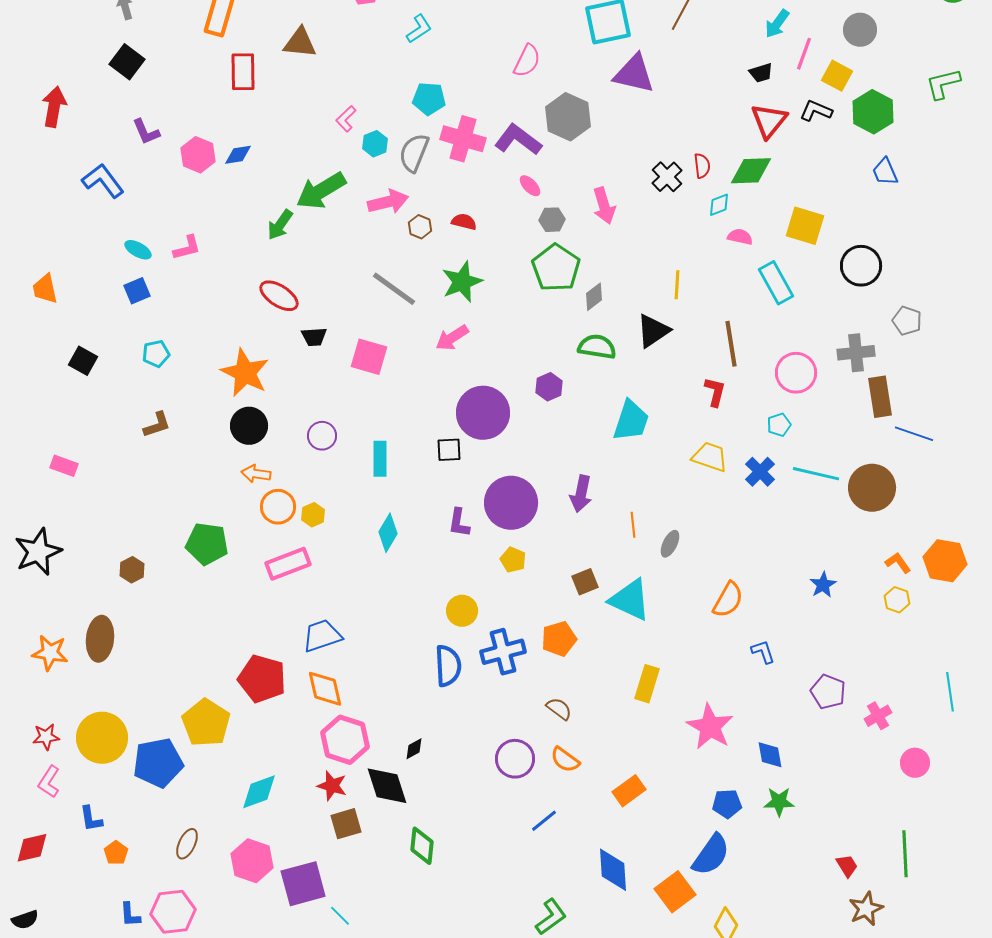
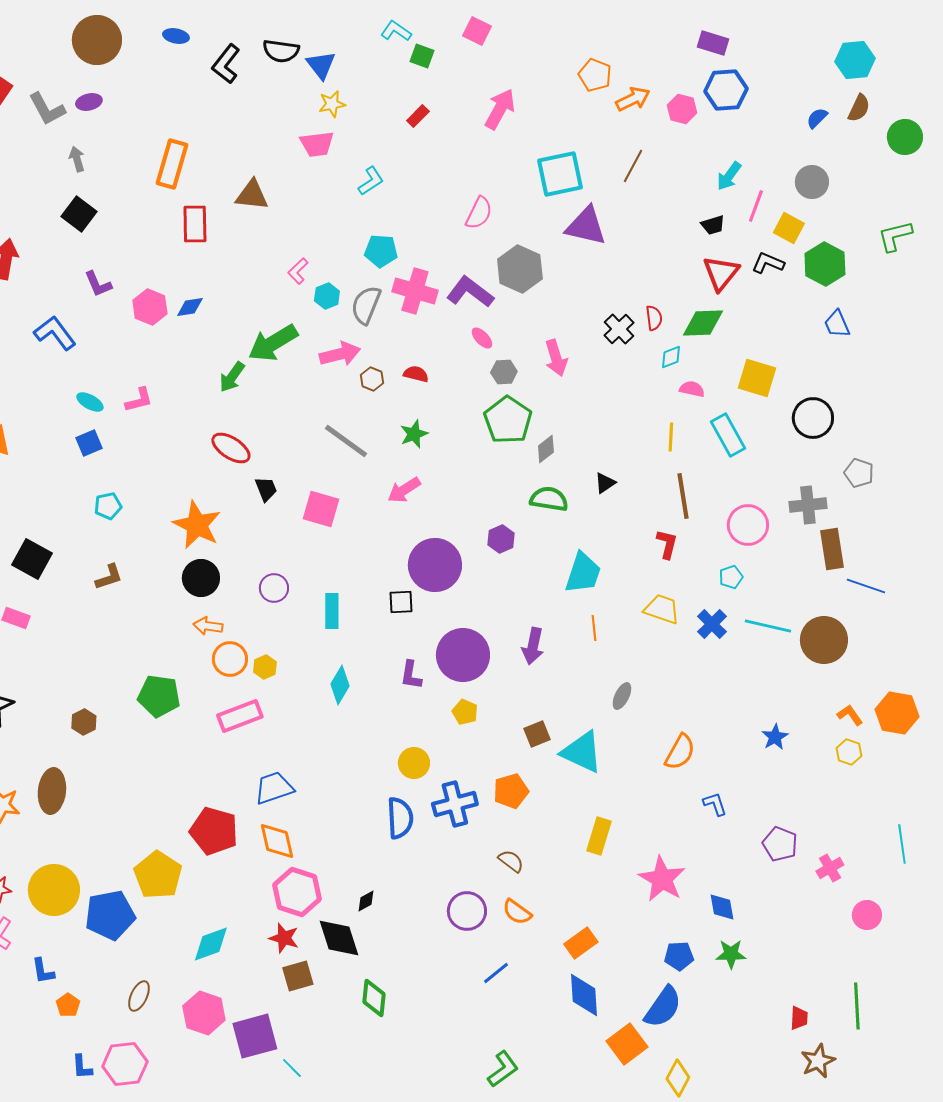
green star: (462, 282) -> (414, 434), size x0.7
yellow line: (677, 285) -> (671, 437), moved
black triangle: (653, 331) -> (605, 483), size x0.6
black trapezoid: (314, 337) -> (266, 489), turned -108
black square: (83, 361) -> (32, 559), moved, size x1.4
orange line: (633, 525) -> (594, 628), moved
red trapezoid: (847, 866) -> (799, 1018), turned 35
blue diamond: (613, 870) -> (584, 995), moved

